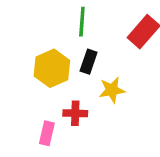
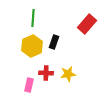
green line: (82, 22) -> (33, 18), moved
yellow star: (112, 90) -> (68, 74), moved

